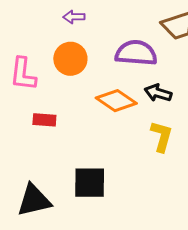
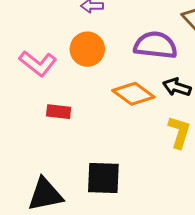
pink L-shape: (23, 74) -> (38, 63), turned -60

